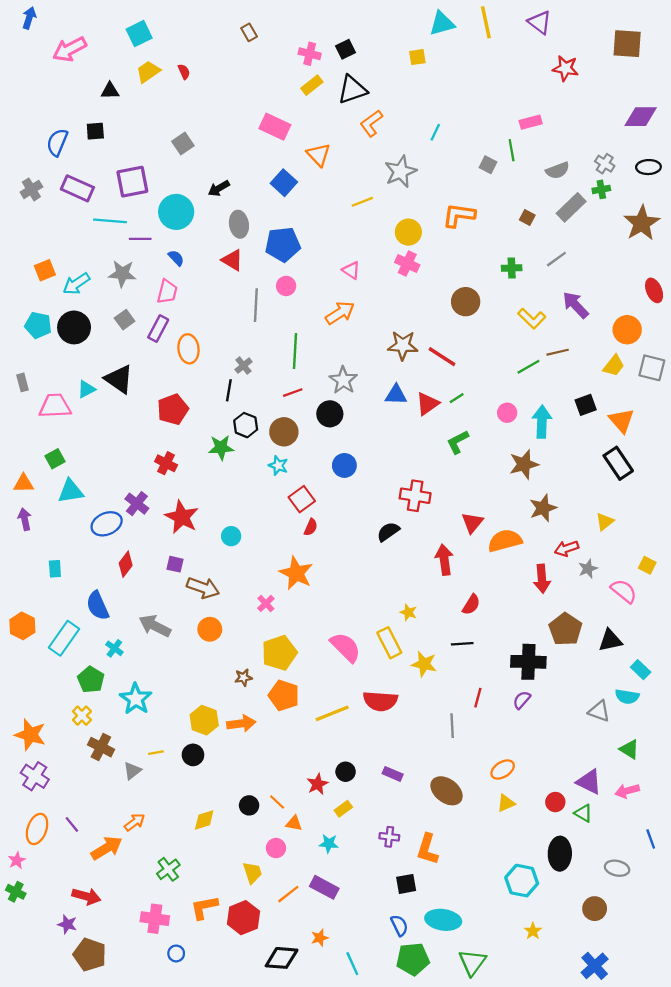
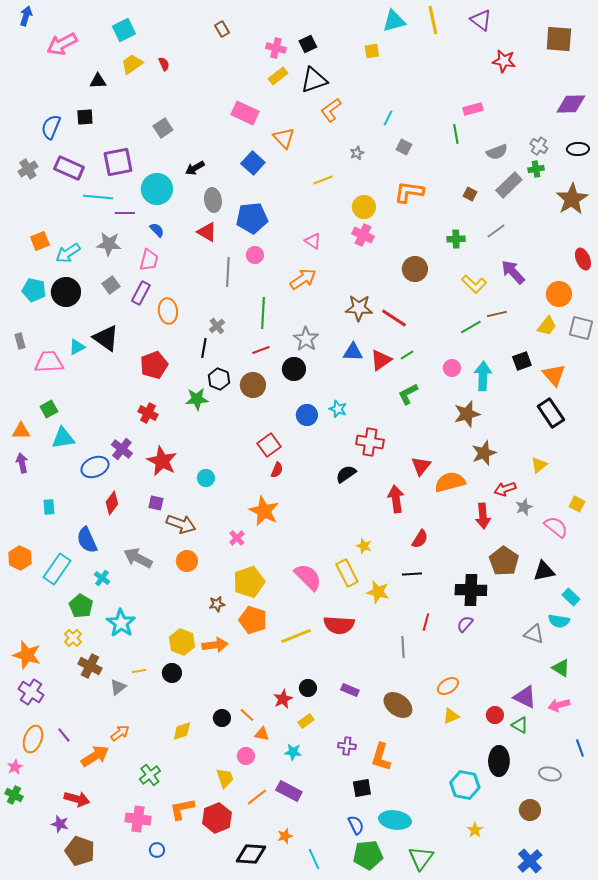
gray square: (488, 165) -> (404, 147), moved
gray star: (401, 172) -> (357, 153), size x0.5
cyan star: (278, 465) -> (338, 409), moved

